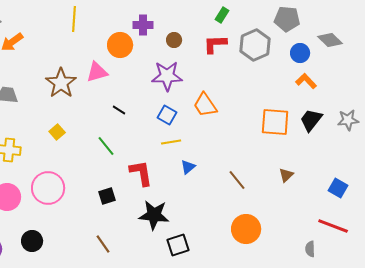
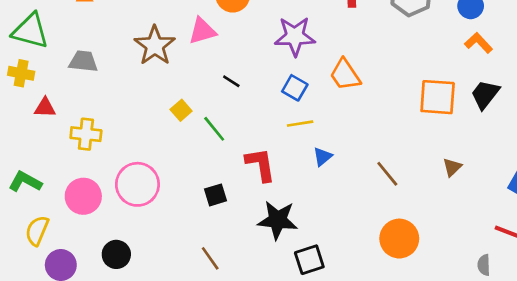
yellow square: (57, 132) -> (181, 110), moved

